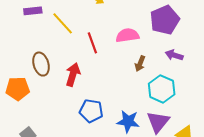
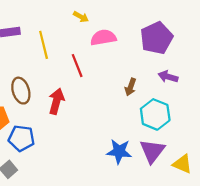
yellow line: (63, 23) -> (44, 45), turned 30
pink semicircle: (127, 35) -> (103, 38), moved
blue pentagon: (91, 111) -> (21, 138), moved

